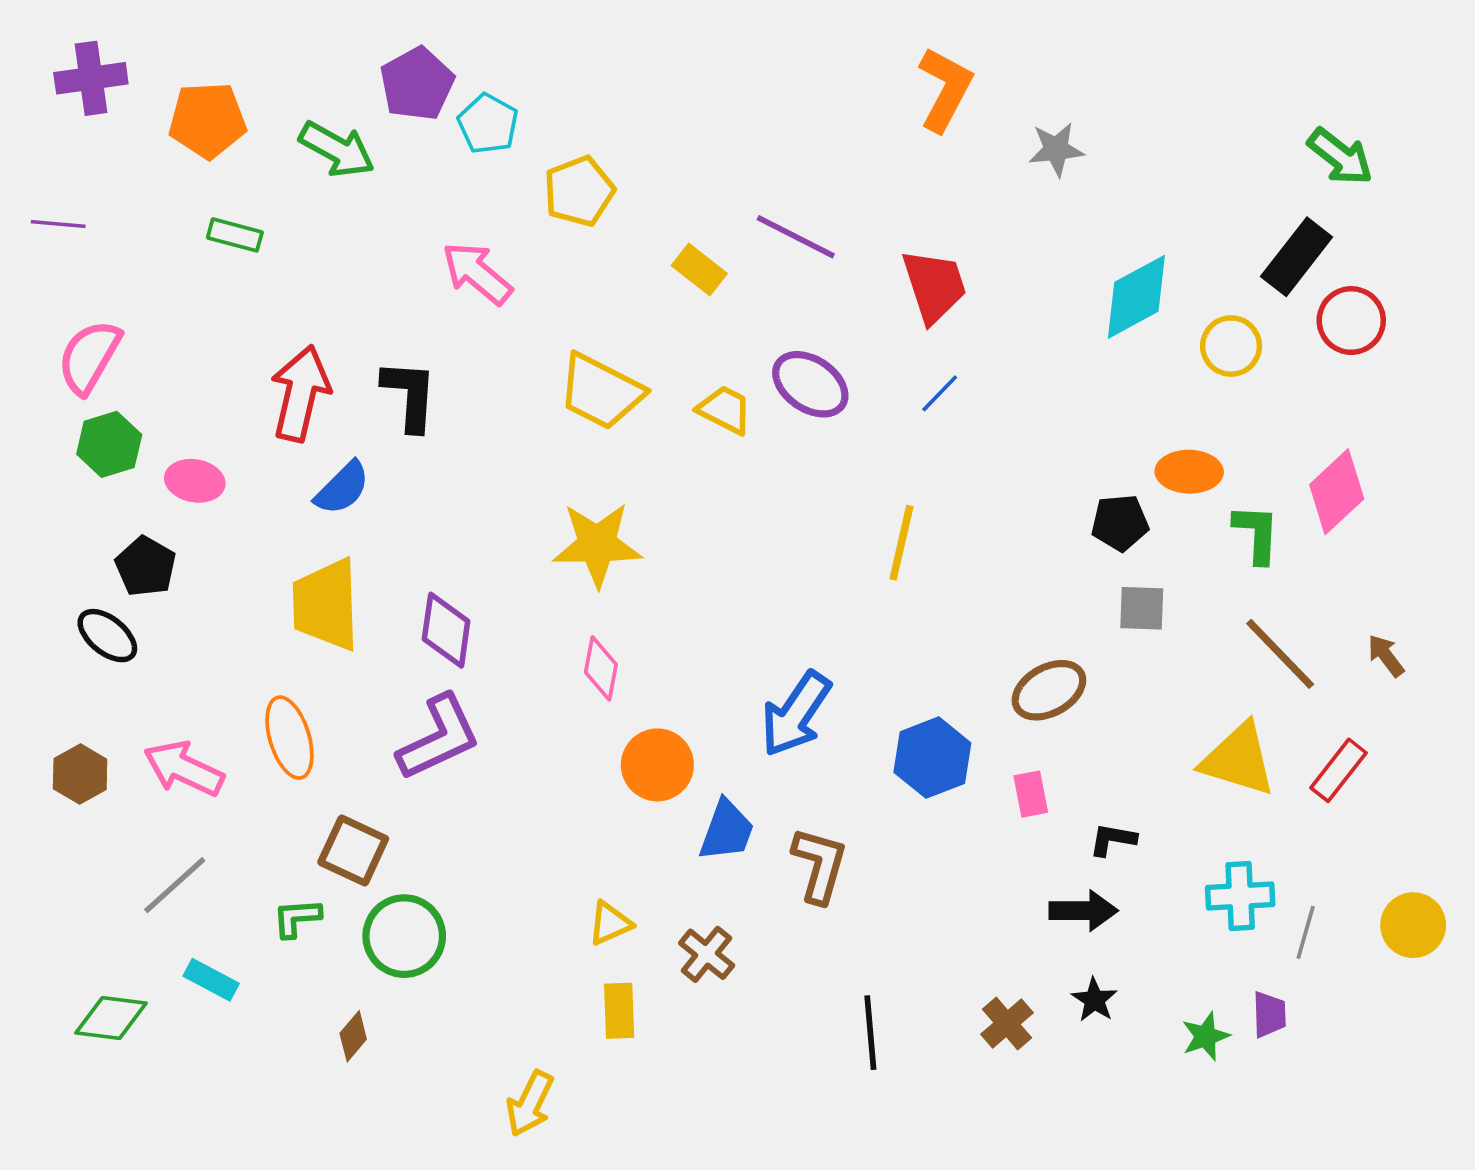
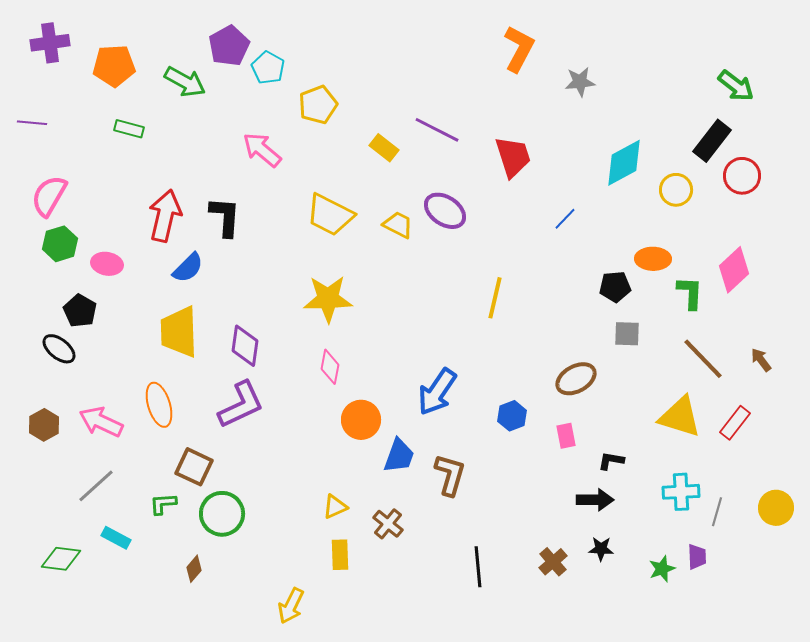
blue line: (940, 393) -> (565, 219), moved
blue hexagon: (932, 758) -> (512, 416), size x0.7
black star: (1094, 1000) -> (601, 549), turned -30

